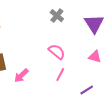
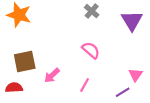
pink triangle: (95, 57) -> (136, 75), moved, turned 48
pink line: (60, 75) -> (85, 85), moved

